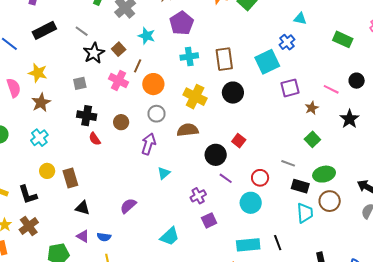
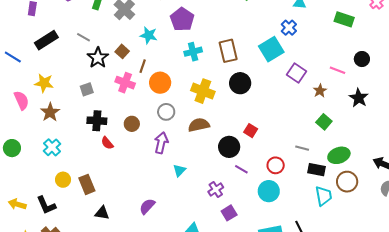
purple square: (290, 88) -> (296, 73), turned -36

